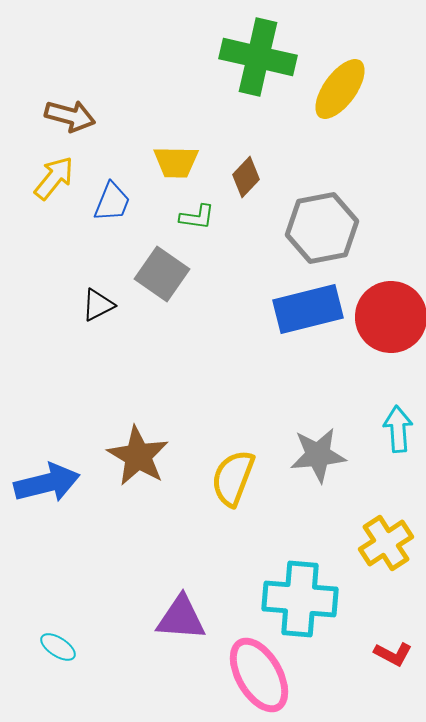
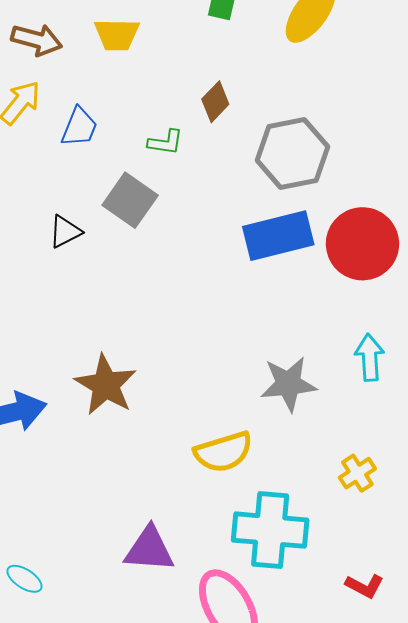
yellow trapezoid: (176, 162) -> (117, 35), moved
yellow semicircle: (233, 478) -> (223, 452), moved, turned -128
yellow cross: (386, 543) -> (357, 473), size x0.7

